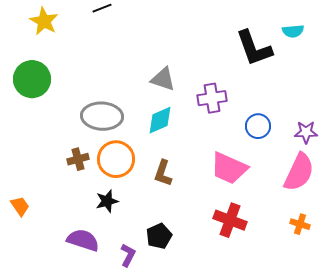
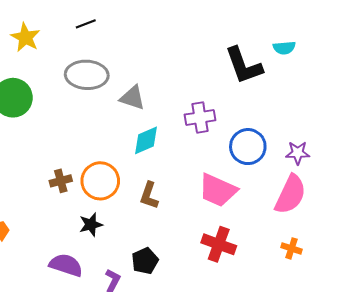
gray triangle: (163, 79) -> (132, 98), moved
gray ellipse: (102, 116) -> (87, 75), moved
blue circle: (258, 126) -> (248, 147), size x1.4

